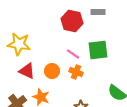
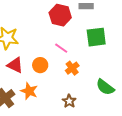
green square: (98, 50) -> (96, 37), moved
orange cross: (76, 72) -> (72, 68), moved, turned 32

